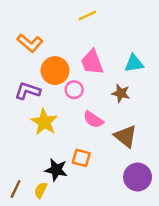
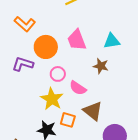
pink circle: (74, 90) -> (58, 74), moved
yellow star: (44, 122) -> (52, 99), moved
brown triangle: (126, 136) -> (93, 111), moved

